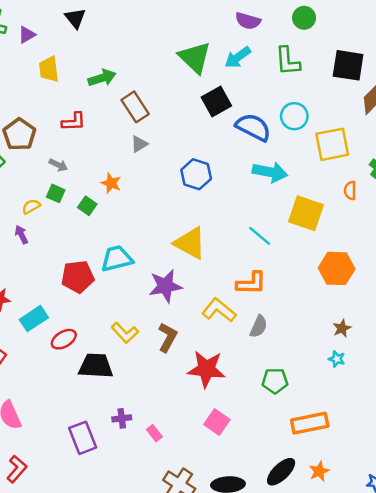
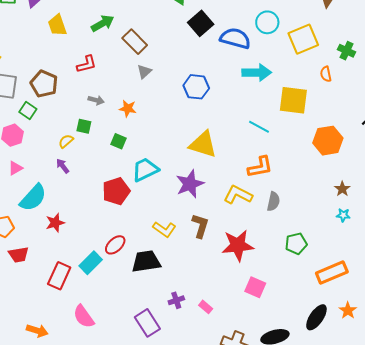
gray arrow: (58, 165) -> (96, 100), moved
green square: (87, 206) -> (119, 141), moved
cyan rectangle: (34, 319) -> (91, 263), moved

